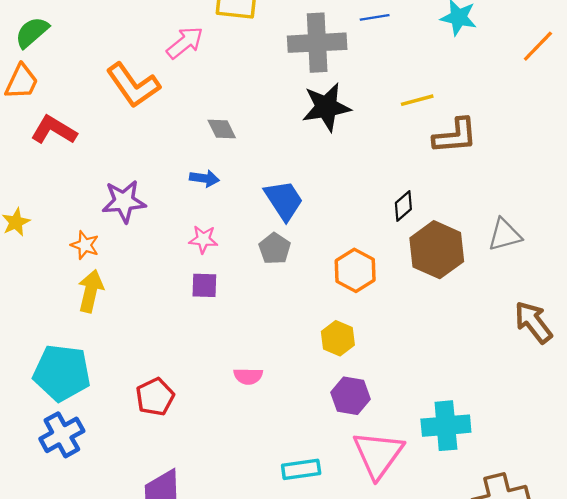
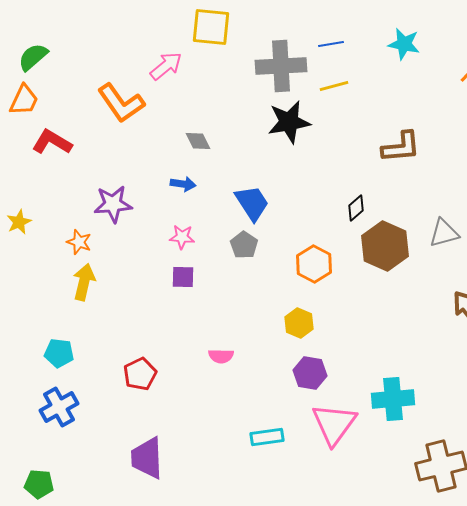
yellow line: (417, 100) -> (334, 86), moved
cyan pentagon: (62, 373) -> (59, 353), size x0.6

